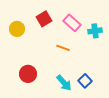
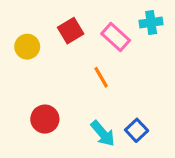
cyan cross: (95, 31) -> (151, 23), moved
orange line: (63, 48) -> (101, 77), turned 40

